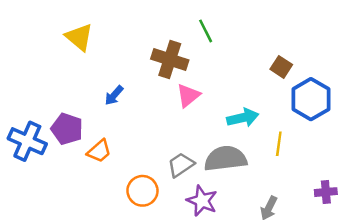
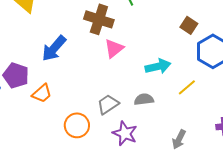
blue arrow: (114, 95) -> (54, 48), size x1.6
yellow line: (279, 144) -> (187, 87), turned 42
gray semicircle: (225, 159) -> (144, 99), size x0.6

